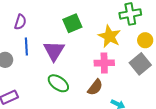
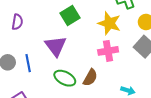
blue line: (26, 47) -> (28, 63), moved
brown semicircle: (95, 87) -> (90, 78), moved

